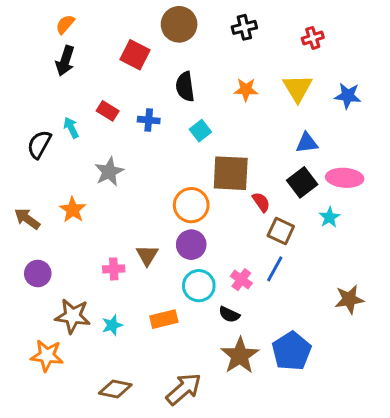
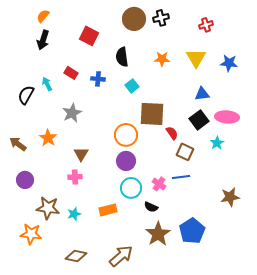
brown circle: (179, 24) -> (134, 19), moved
brown triangle: (147, 255) -> (81, 154), moved
blue line: (275, 269) -> (181, 177), turned 54

